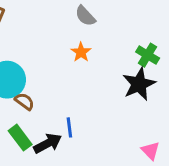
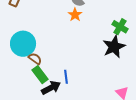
orange star: (81, 52) -> (75, 15), moved
green rectangle: (20, 138) -> (40, 75), moved

